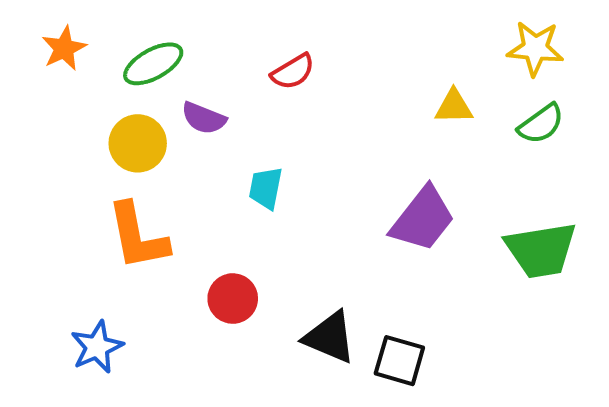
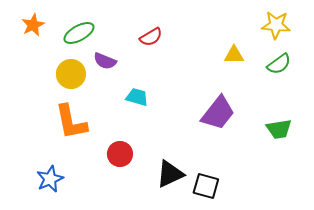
cyan trapezoid: (266, 188) -> (137, 97), turned 95
green trapezoid: (541, 250) -> (279, 129), size x0.7
black triangle: (330, 337) -> (170, 174), turned -48

